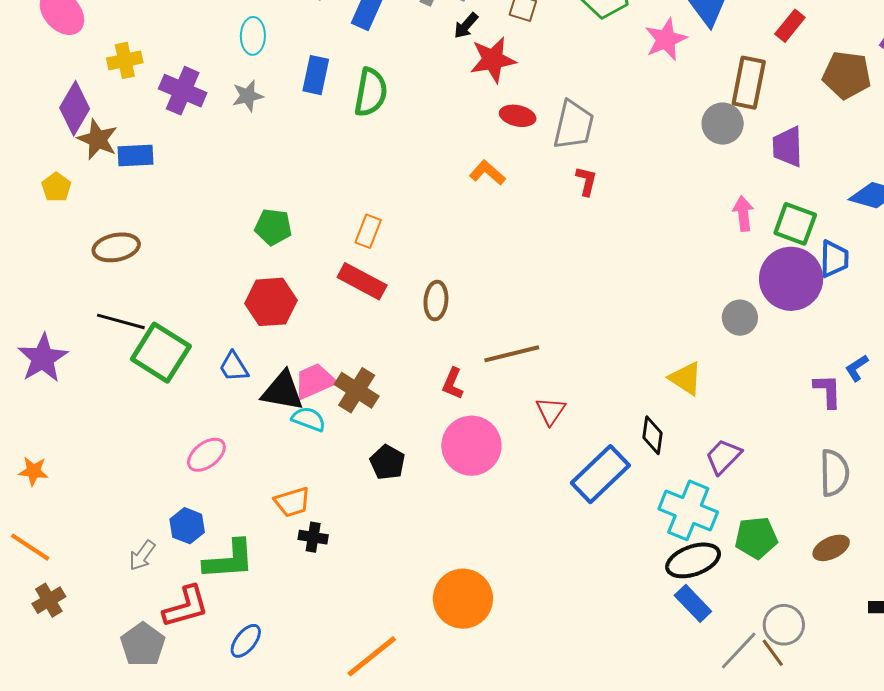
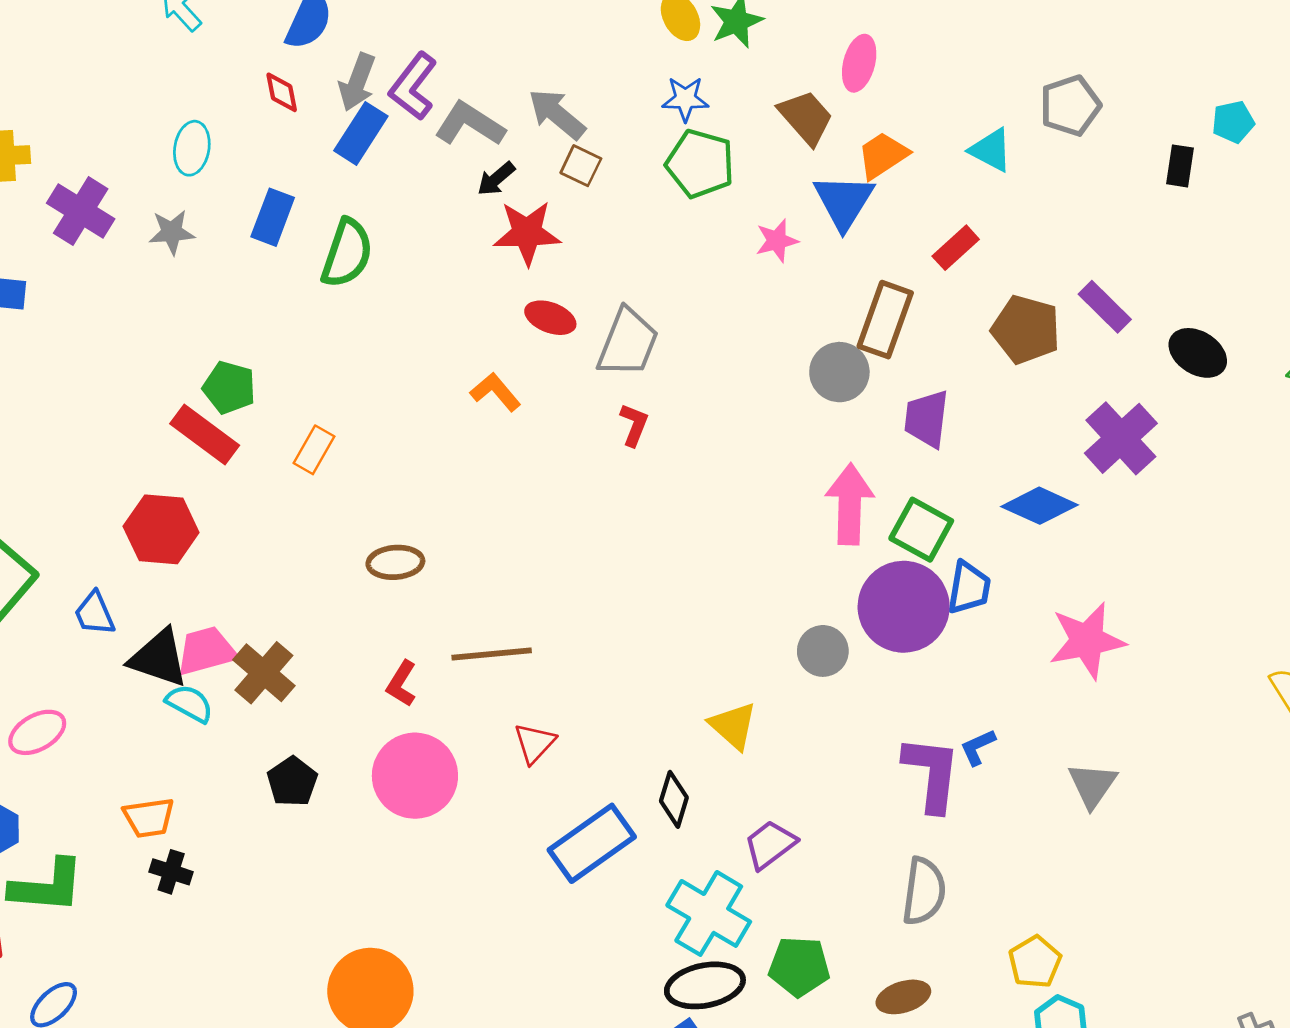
pink star: (666, 39) -> (777, 241), size x0.7
pink arrow: (743, 214) -> (850, 504), size x1.6
green pentagon: (273, 227) -> (229, 387), moved
red rectangle: (362, 281) -> (205, 434), moved
brown ellipse: (436, 301) -> (395, 562), turned 72
purple L-shape: (828, 391) -> (932, 774), size x1.5

